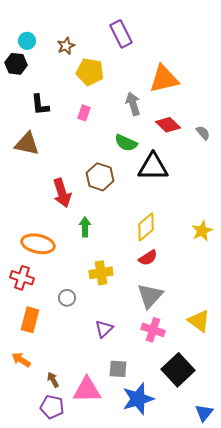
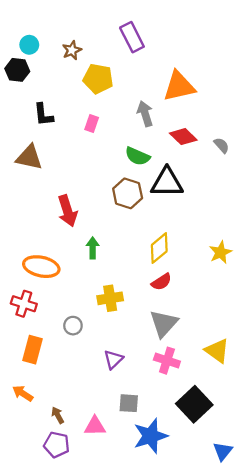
brown hexagon: (100, 177) -> (128, 193), moved
pink triangle: (87, 390) -> (95, 426), size x0.7

